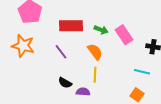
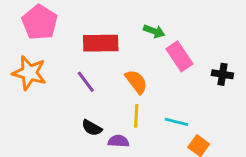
green arrow: (101, 30) -> (154, 31), moved
cyan line: (142, 72) -> (176, 122), moved

